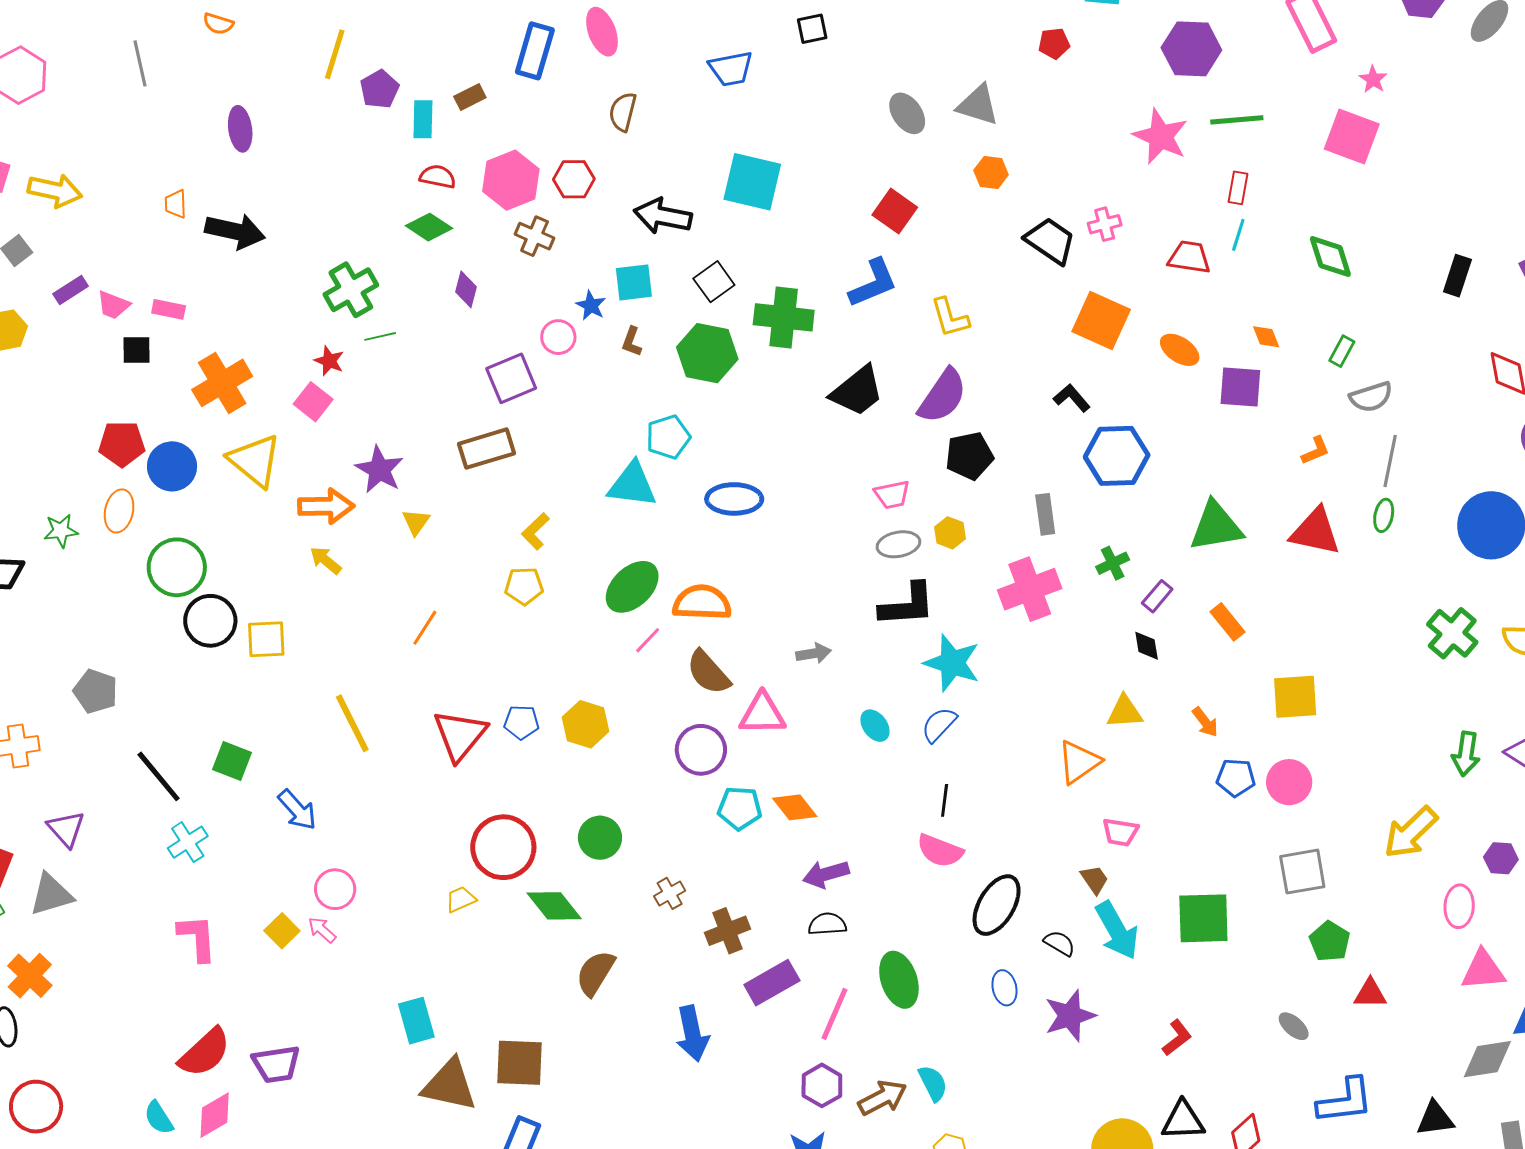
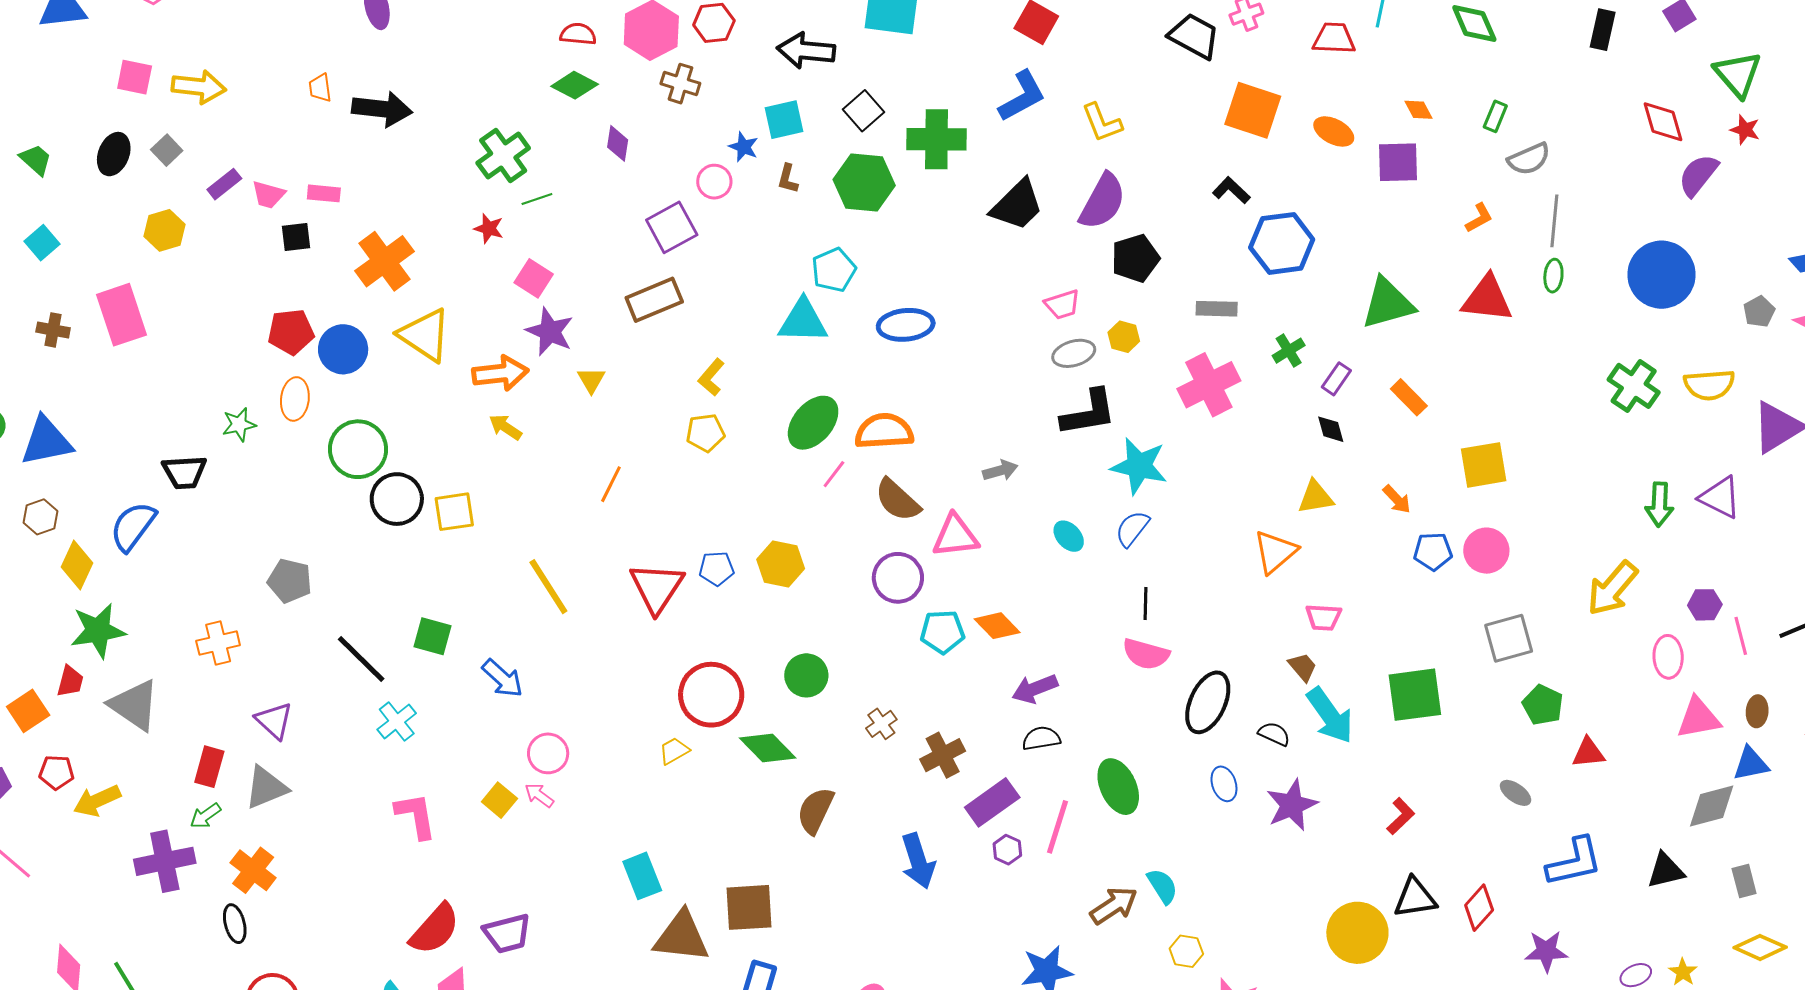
pink square: (313, 402) -> (534, 278), moved
gray rectangle: (1045, 514) -> (1217, 309), turned -75
purple hexagon: (822, 1085) -> (1007, 850), moved, size x0.7

